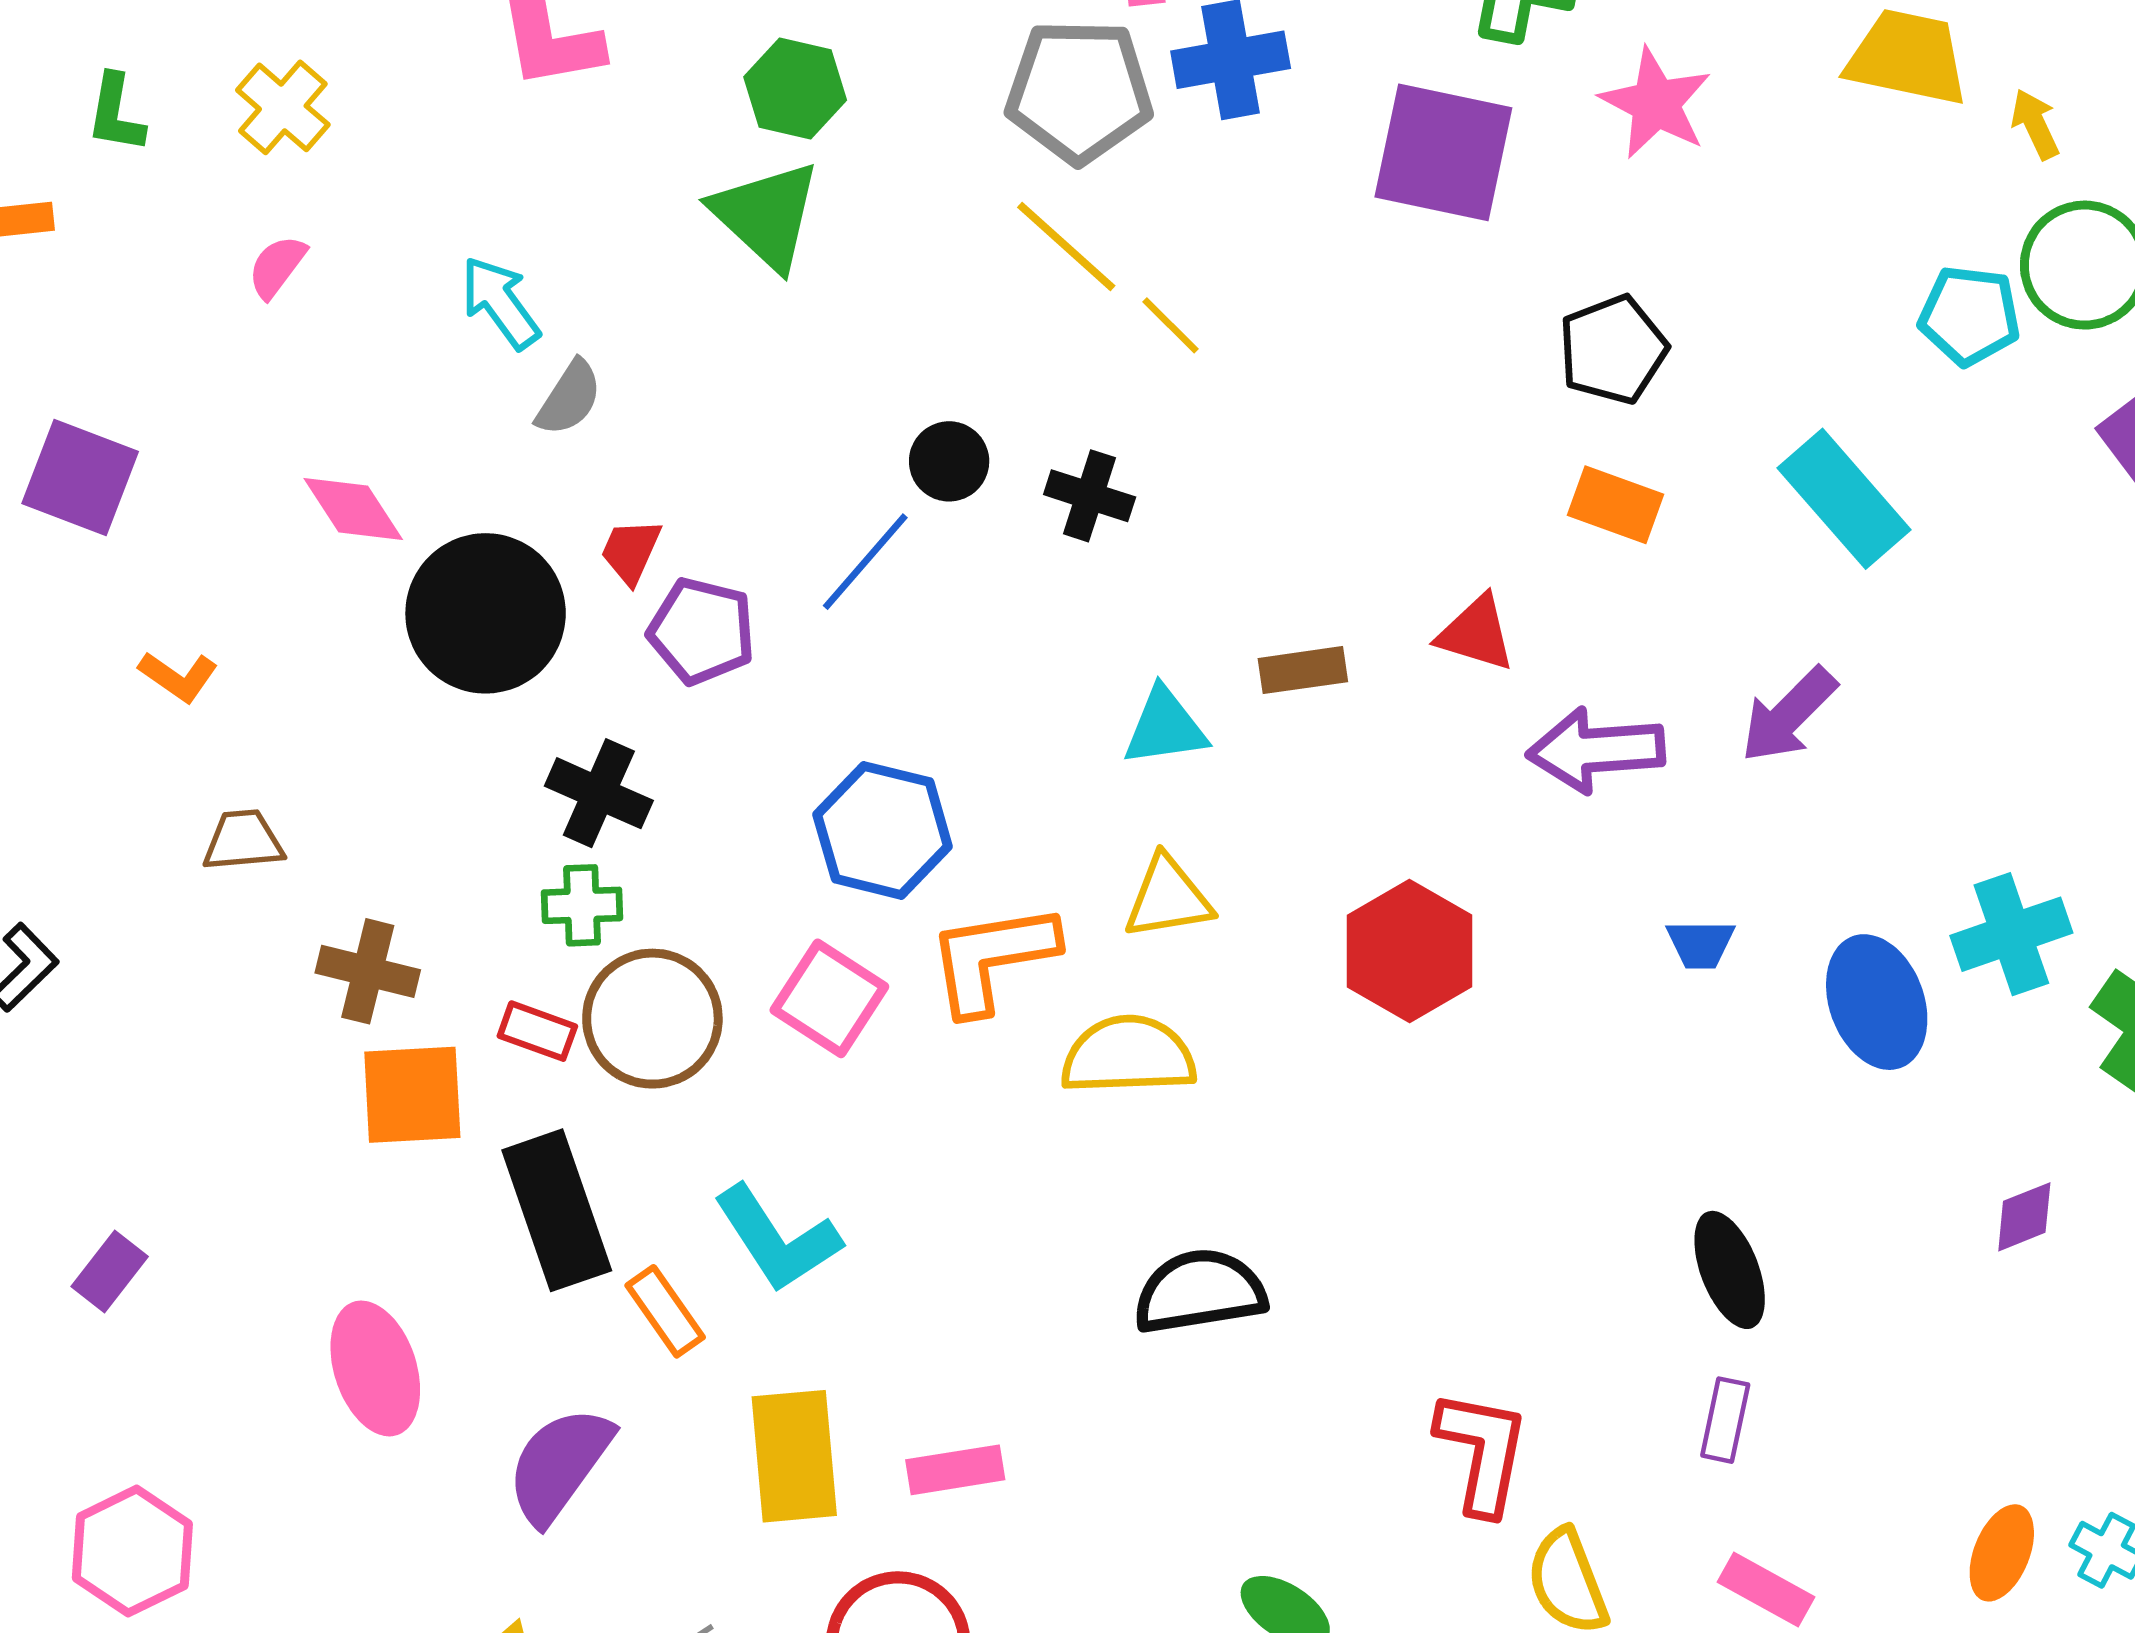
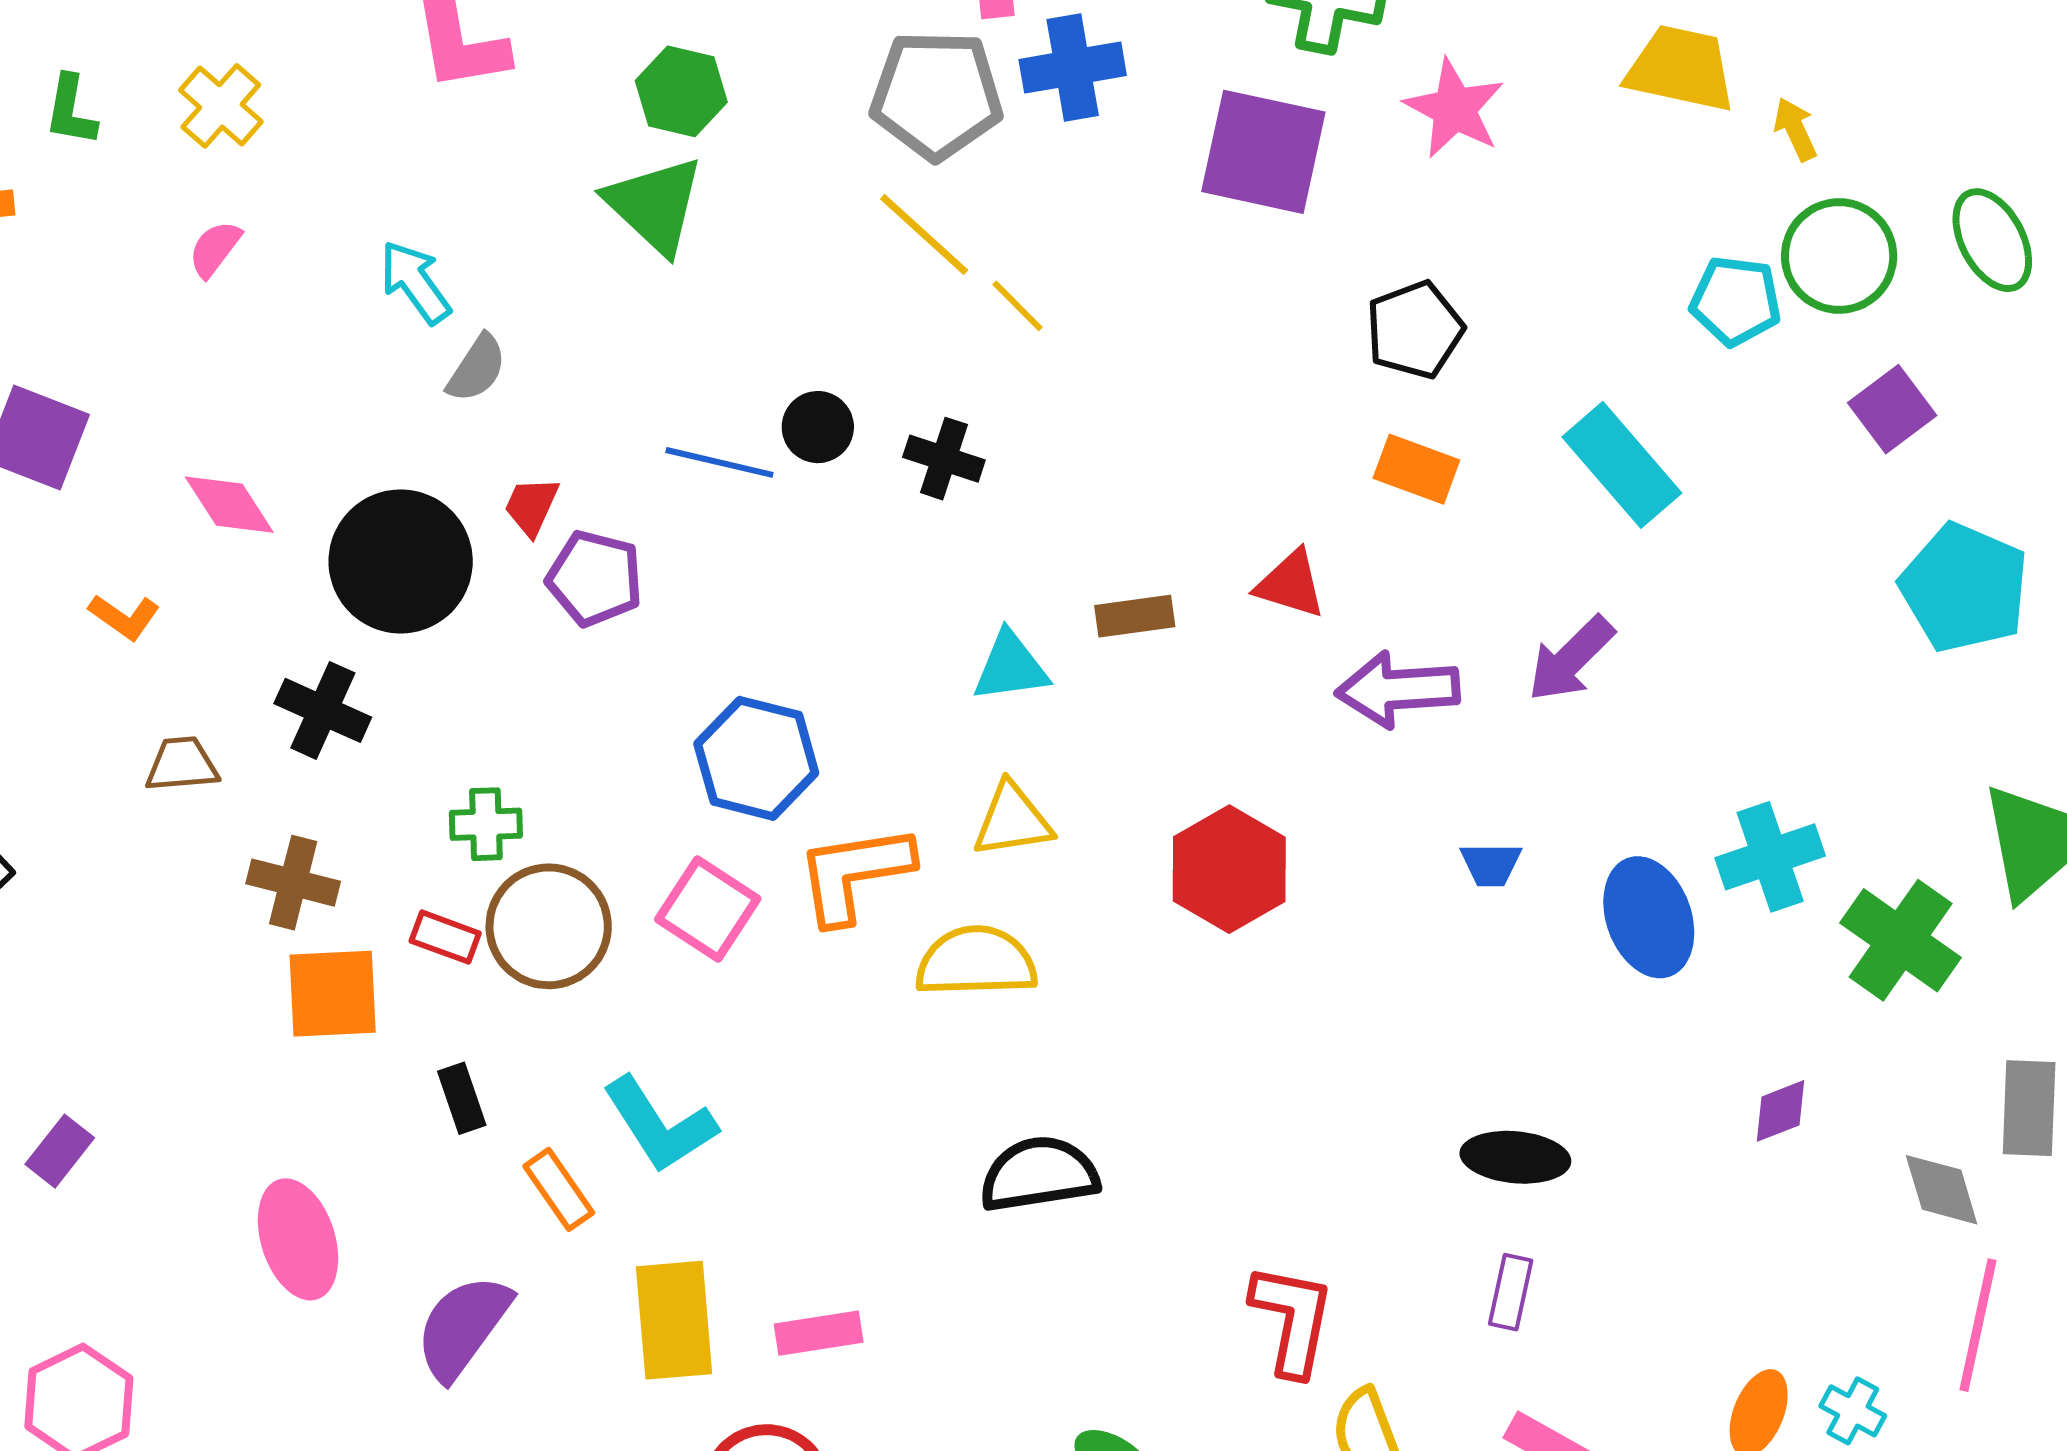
pink diamond: (353, 509) -> (229, 505), moved
blue line: (865, 562) -> (719, 462), moved, turned 62
black cross: (599, 793) -> (323, 710), moved
black rectangle: (557, 1210) -> (462, 1098), size x0.5
black ellipse: (1730, 1270) -> (1515, 1157), turned -64

